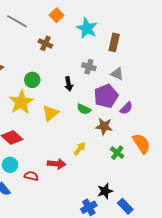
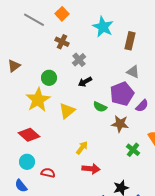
orange square: (57, 15) -> (62, 14), moved
gray cross: (89, 67) -> (79, 60), moved, turned 32
black arrow: (69, 84) -> (85, 82), turned 72
yellow arrow: (80, 149) -> (82, 148), moved
red arrow: (57, 164) -> (91, 169), moved

